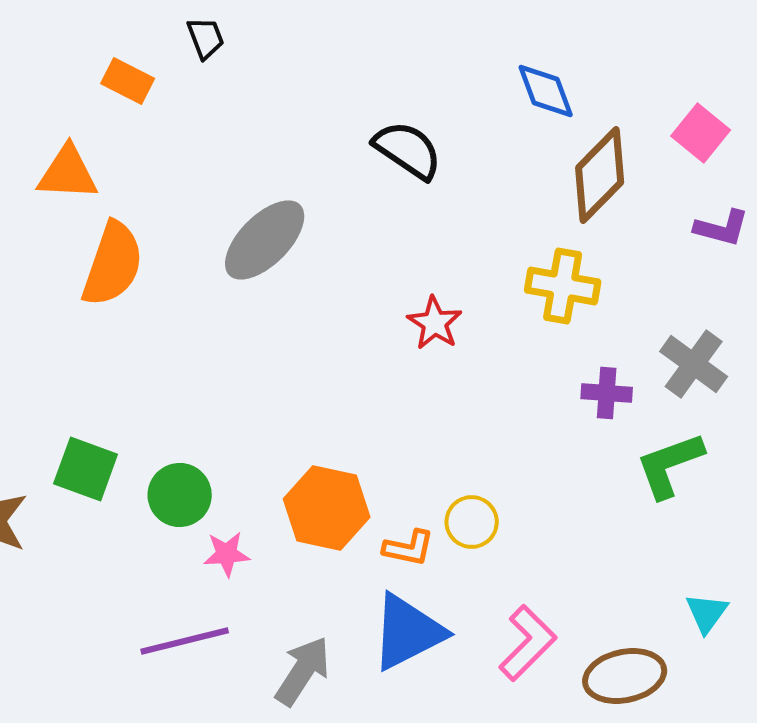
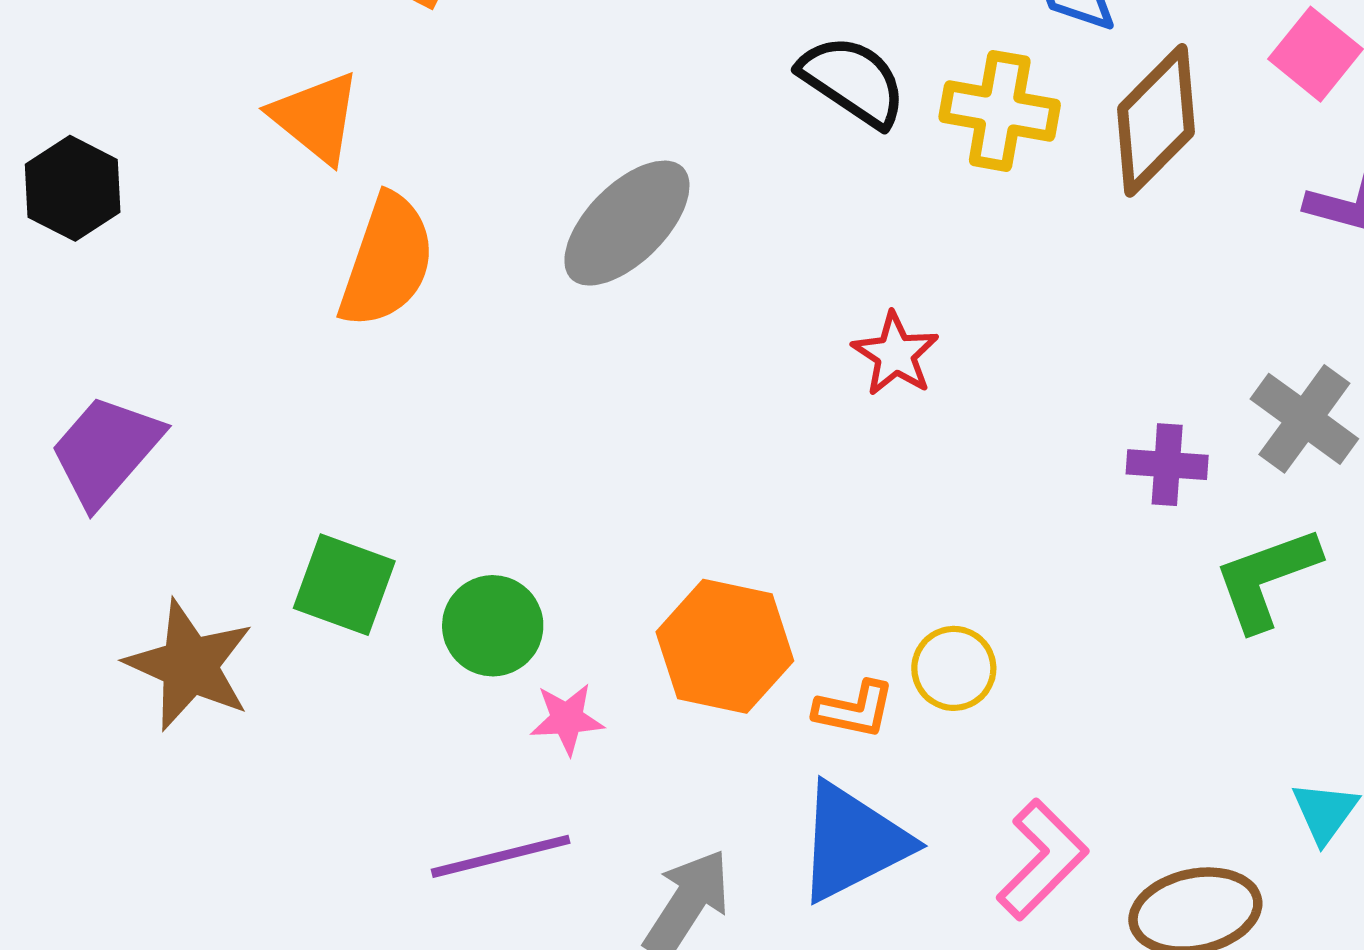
orange triangle: (68, 173) -> (316, 117), turned 36
yellow cross: (563, 286) -> (1000, 111), moved

